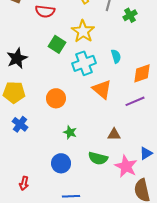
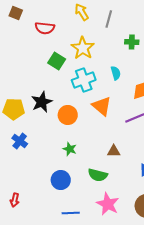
green cross: (130, 15) -> (132, 42), moved, turned 32
black star: (17, 58) -> (42, 102), moved
orange circle: (56, 98) -> (68, 115), moved
pink star: (126, 166) -> (108, 204), moved
red arrow: (24, 183) -> (15, 200), moved

